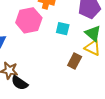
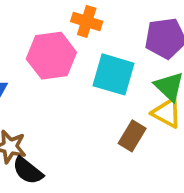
cyan square: (63, 29) -> (114, 74), size x1.6

